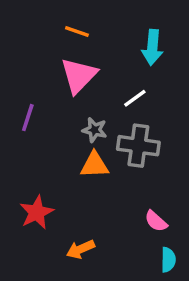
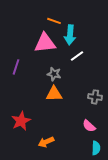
orange line: (77, 32) -> (54, 21), moved
cyan arrow: (152, 47) -> (70, 35), moved
pink triangle: (79, 75) -> (45, 43), turned 40
gray cross: (138, 146) -> (95, 97), moved, size x0.6

